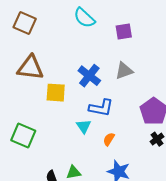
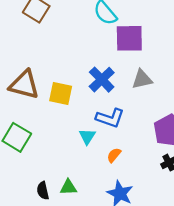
purple square: (124, 32) -> (129, 38), moved, size x1.5
brown triangle: (30, 68) -> (24, 85), moved

